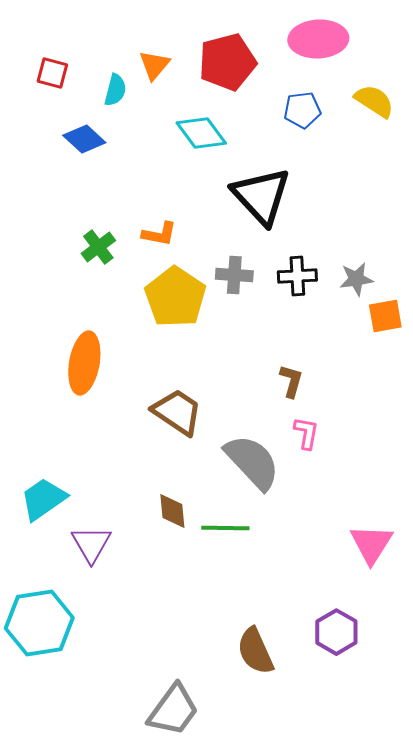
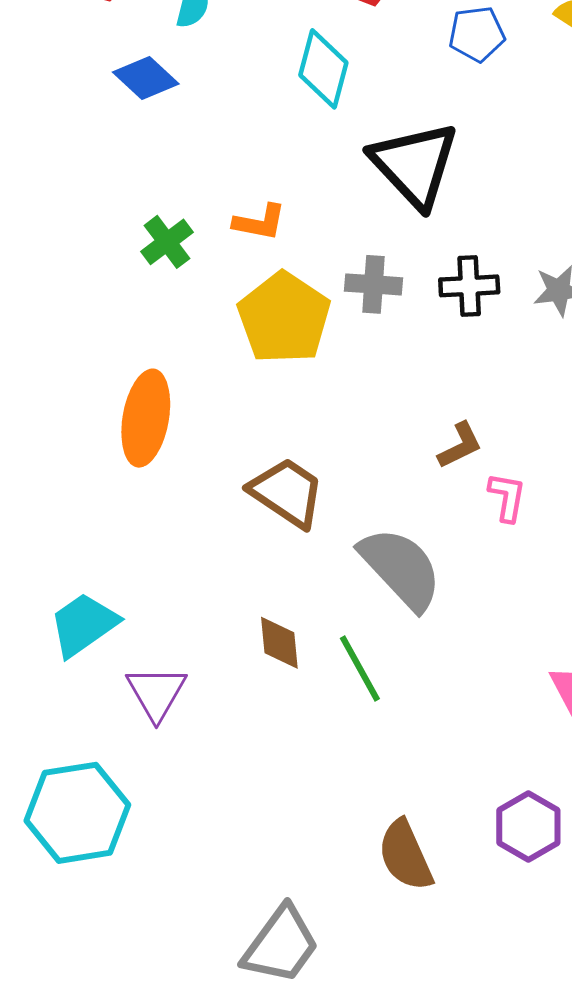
cyan diamond: (201, 133) -> (323, 69), turned 51
brown L-shape: (291, 381) -> (460, 445), turned 48
pink L-shape: (306, 433) -> (507, 497), moved
green line: (225, 528) -> (360, 669), turned 60

